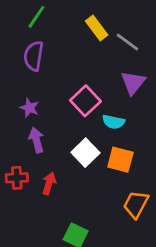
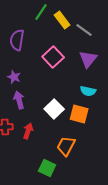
green line: (36, 17) -> (41, 12), moved
pink square: (85, 101) -> (53, 57), moved
cyan semicircle: (113, 122) -> (88, 91), moved
orange trapezoid: (136, 204) -> (66, 146), moved

